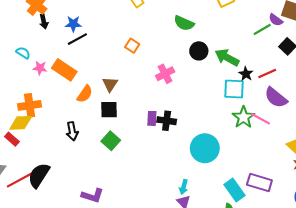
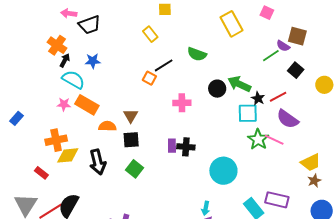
black arrow: (44, 21) -> (65, 60), turned -136
black line: (77, 39) -> (164, 65), moved
black circle: (199, 51) -> (217, 89), moved
cyan semicircle: (23, 53) -> (73, 80), moved, size x1.6
pink cross: (165, 74) -> (182, 103), turned 30
orange semicircle: (85, 94) -> (107, 126), turned -120
yellow diamond: (21, 123) -> (68, 155), moved
black arrow: (72, 131) -> (98, 162), size x1.4

